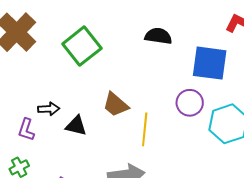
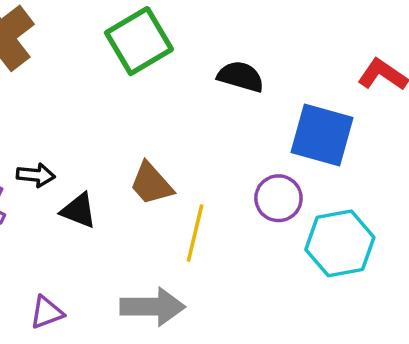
green square: (82, 46) -> (139, 41), moved

